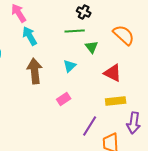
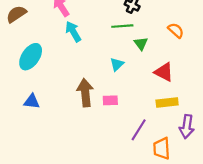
orange semicircle: (124, 35) -> (176, 30), size x0.7
brown arrow: (35, 71) -> (85, 93), moved
pink rectangle: (64, 99) -> (110, 100), turned 32

